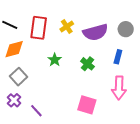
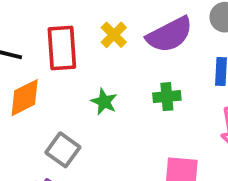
green cross: (87, 64) -> (167, 97), turned -32
gray square: (19, 77) -> (63, 150), moved

